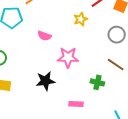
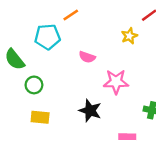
black star: (45, 81) -> (90, 111), turned 30

